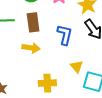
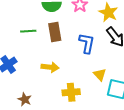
yellow arrow: (31, 48) -> (50, 67), moved

